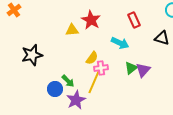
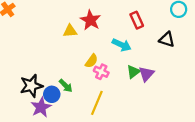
black star: (32, 55) -> (31, 86), moved
pink cross: (101, 68) -> (101, 72), turned 32
yellow line: (94, 82) -> (97, 103), moved
purple star: (76, 100) -> (41, 107), moved

